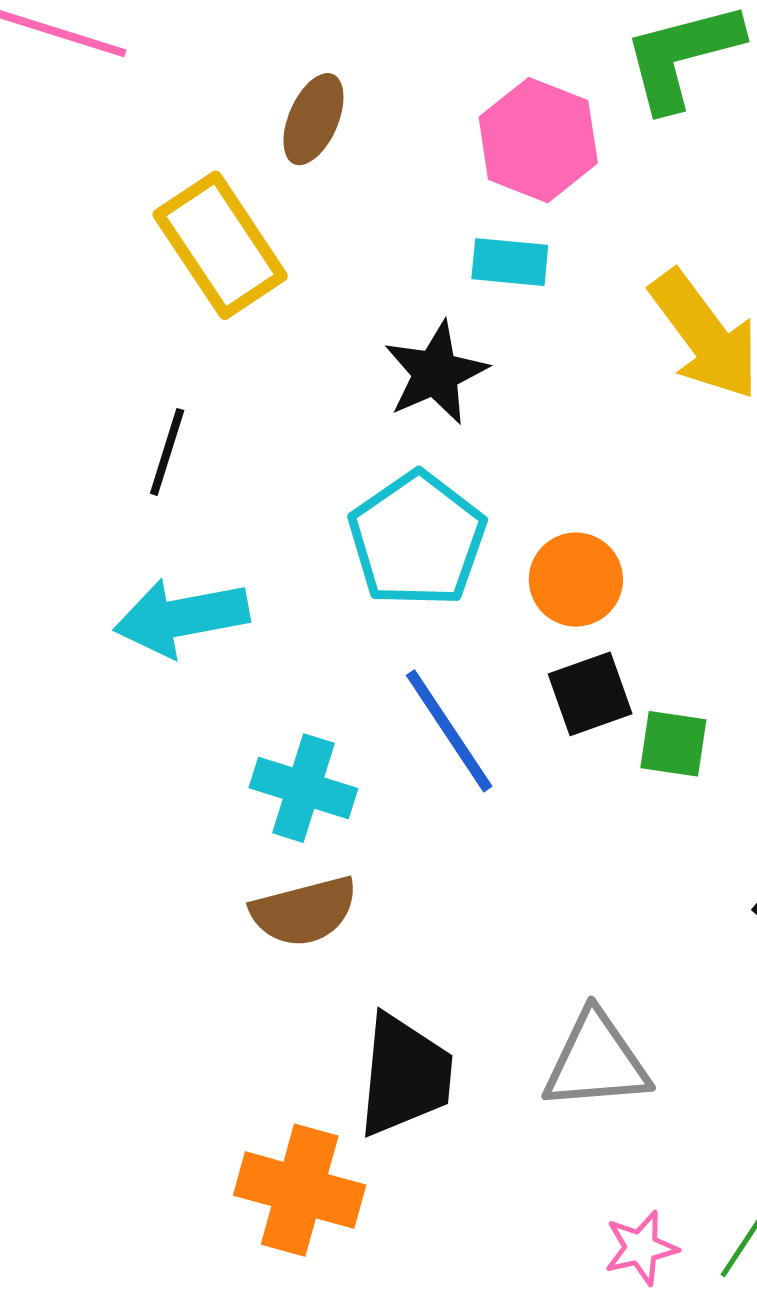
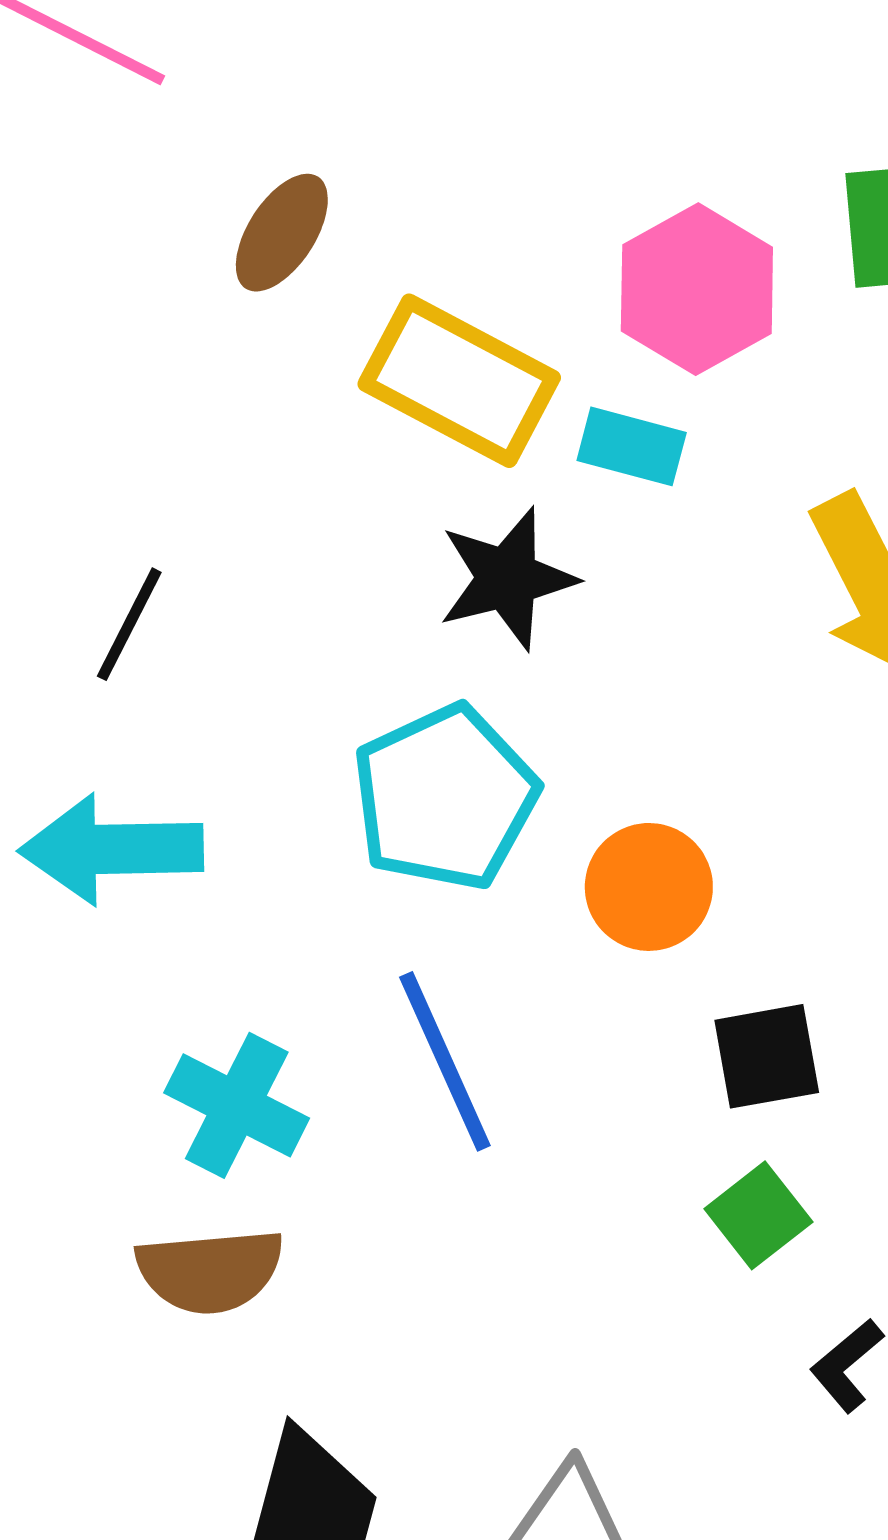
brown ellipse: (313, 119) -> (282, 233), moved
yellow rectangle: (220, 245) -> (459, 381), moved, turned -38
black square: (590, 694) -> (767, 1056), moved
green square: (673, 744) -> (758, 1215), moved, turned 34

